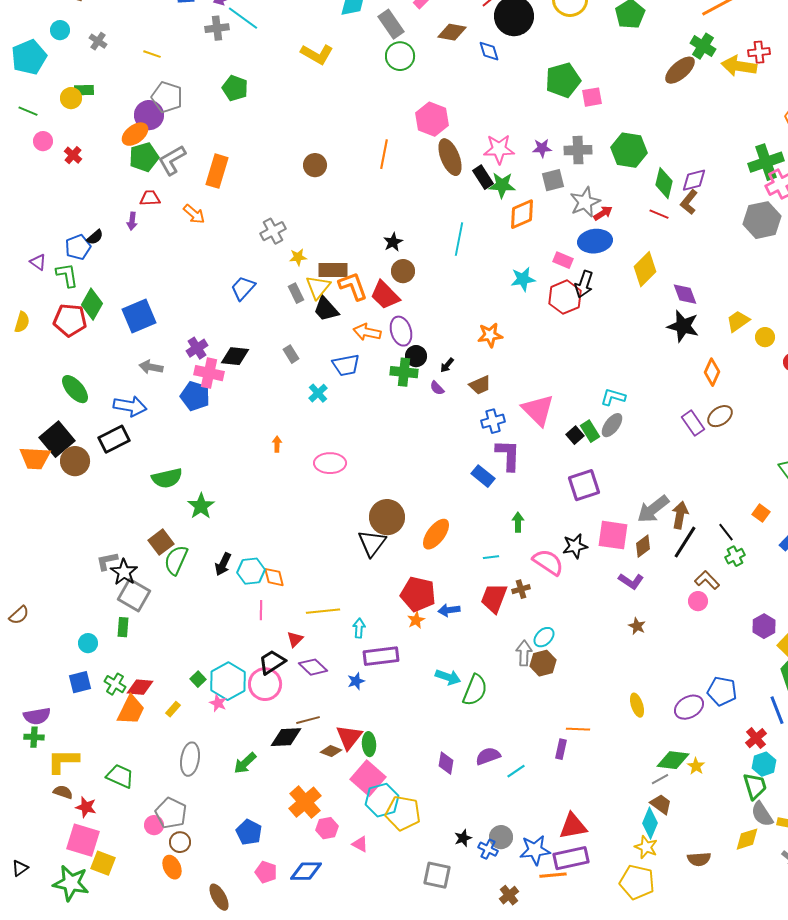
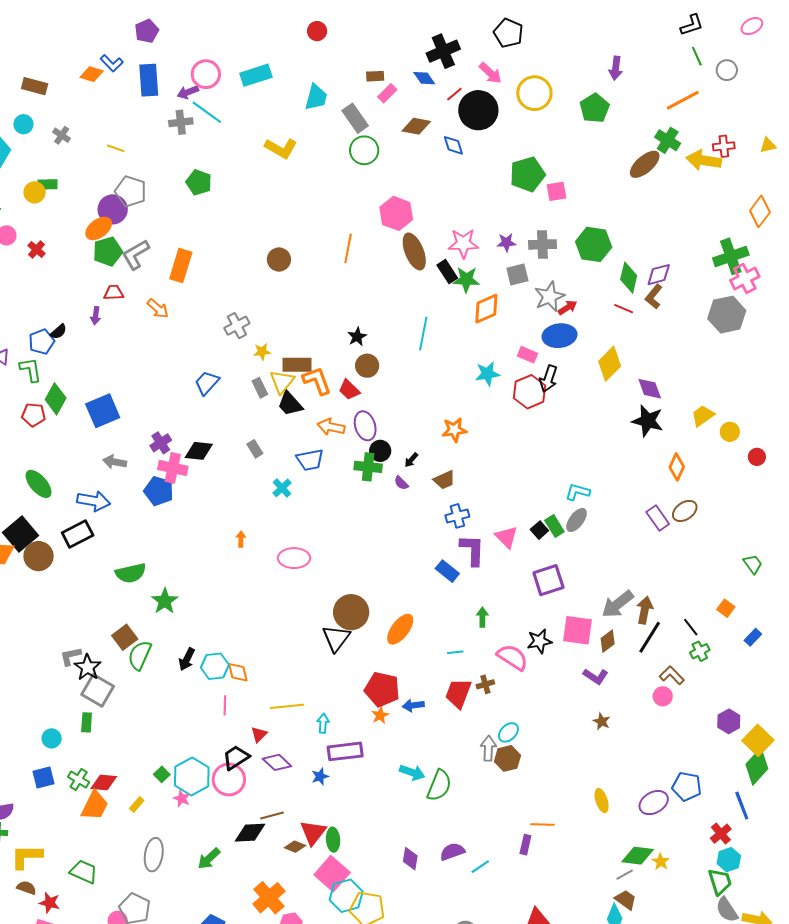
red trapezoid: (385, 295) -> (349, 390), size x0.7
red pentagon: (70, 320) -> (34, 415), size x0.7
pink triangle: (538, 410) -> (506, 537), moved, size x0.7

